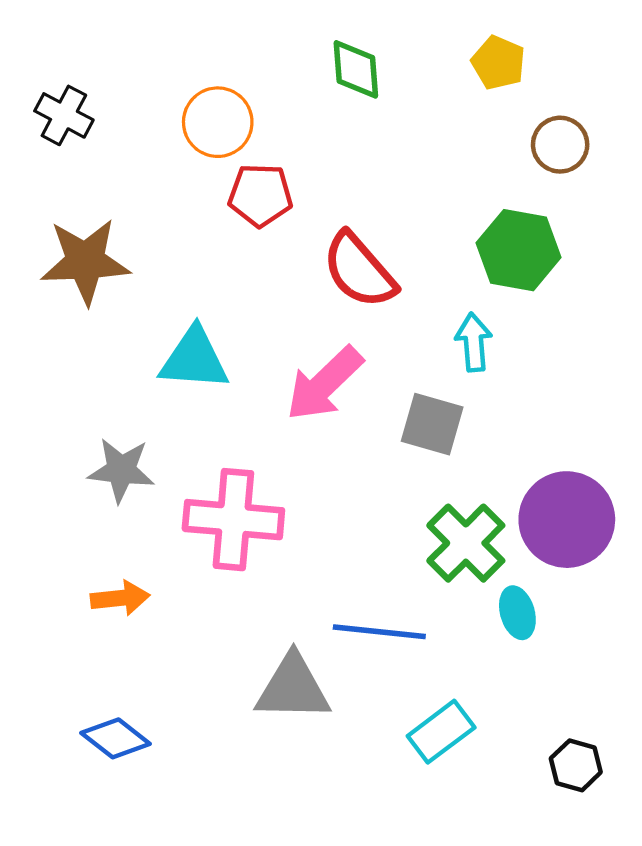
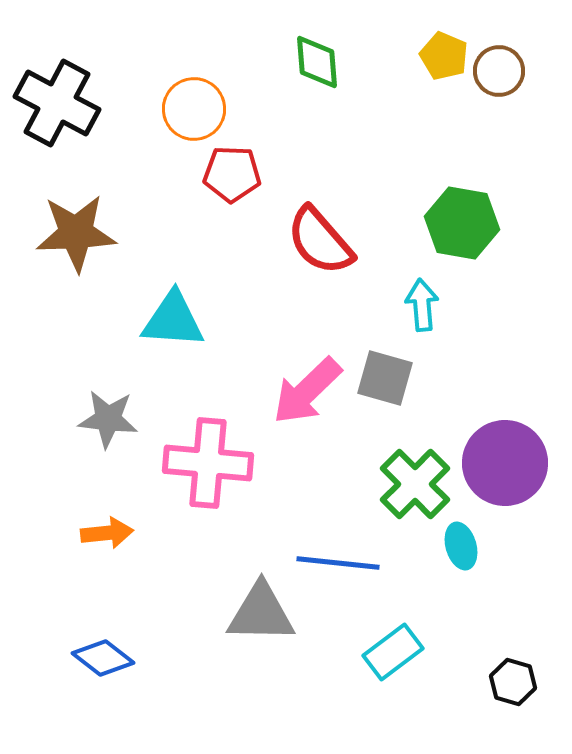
black cross: (64, 115) -> (57, 103), size x1.6
brown circle: (560, 145) -> (499, 71), moved
pink arrow: (324, 384) -> (307, 391), moved

